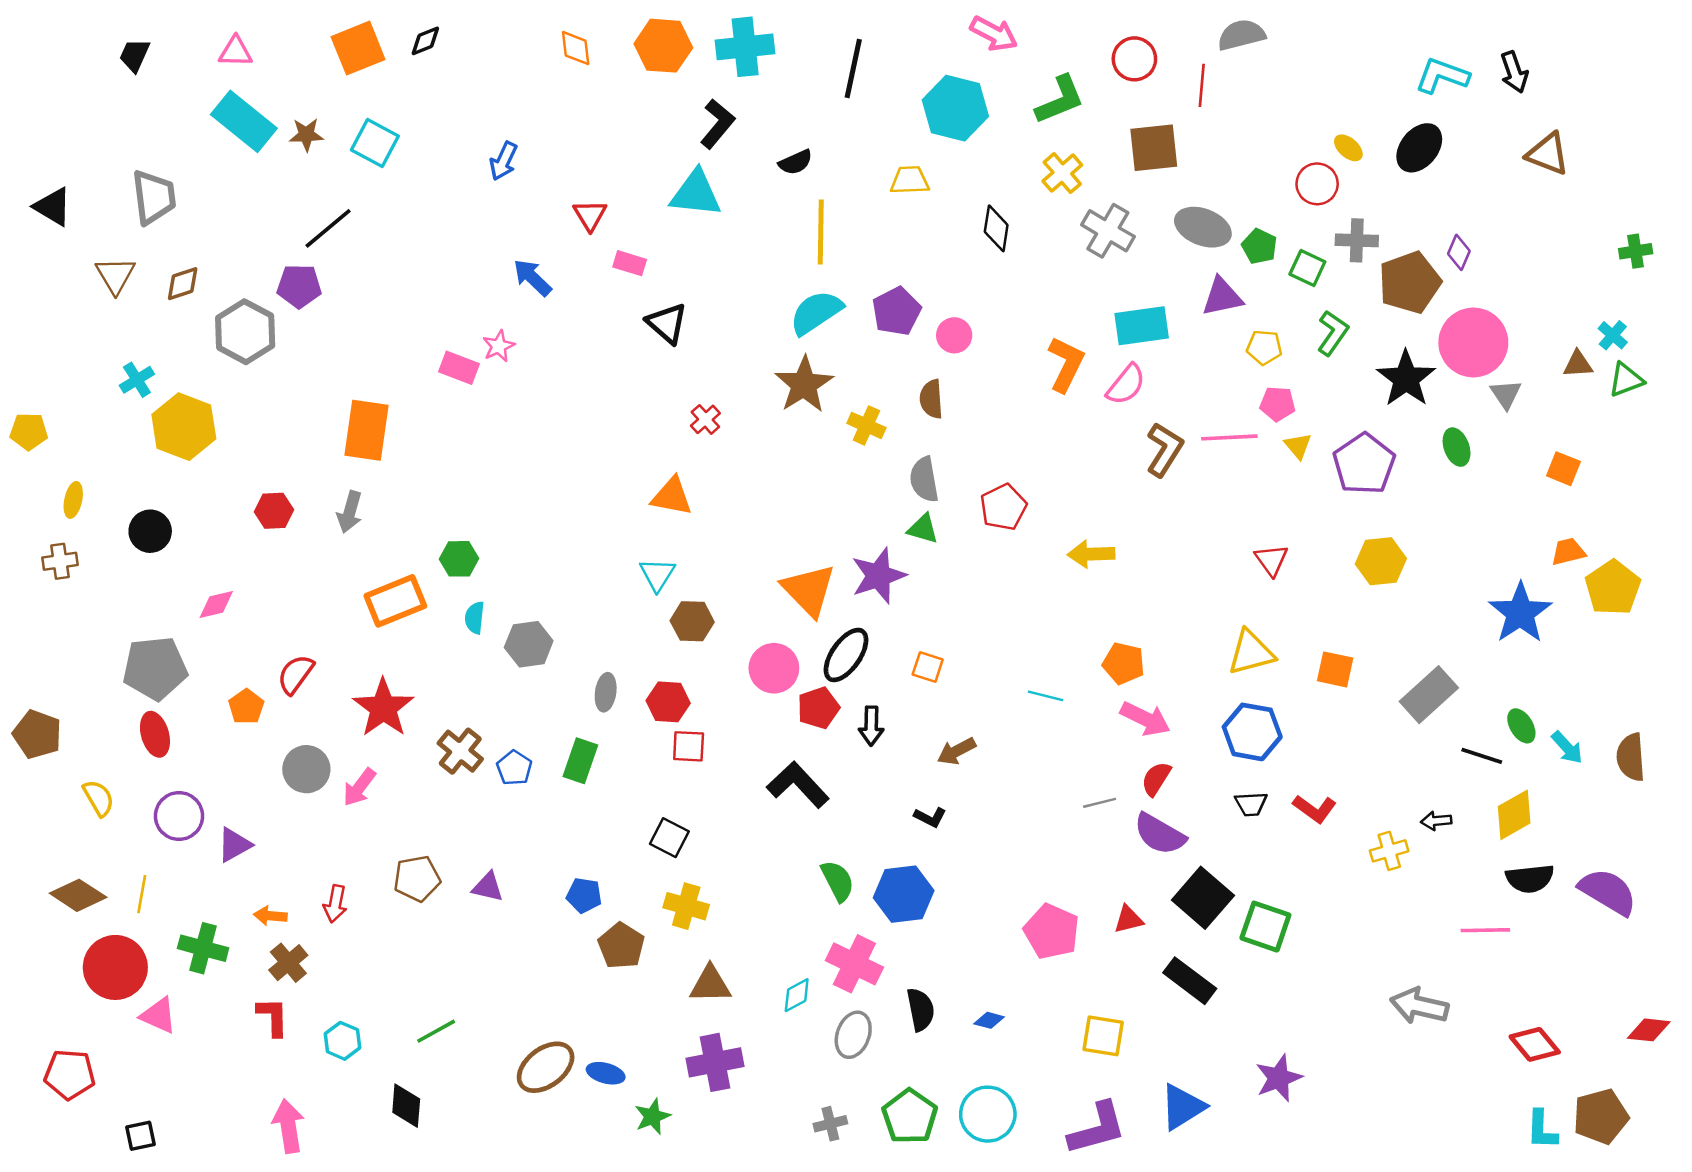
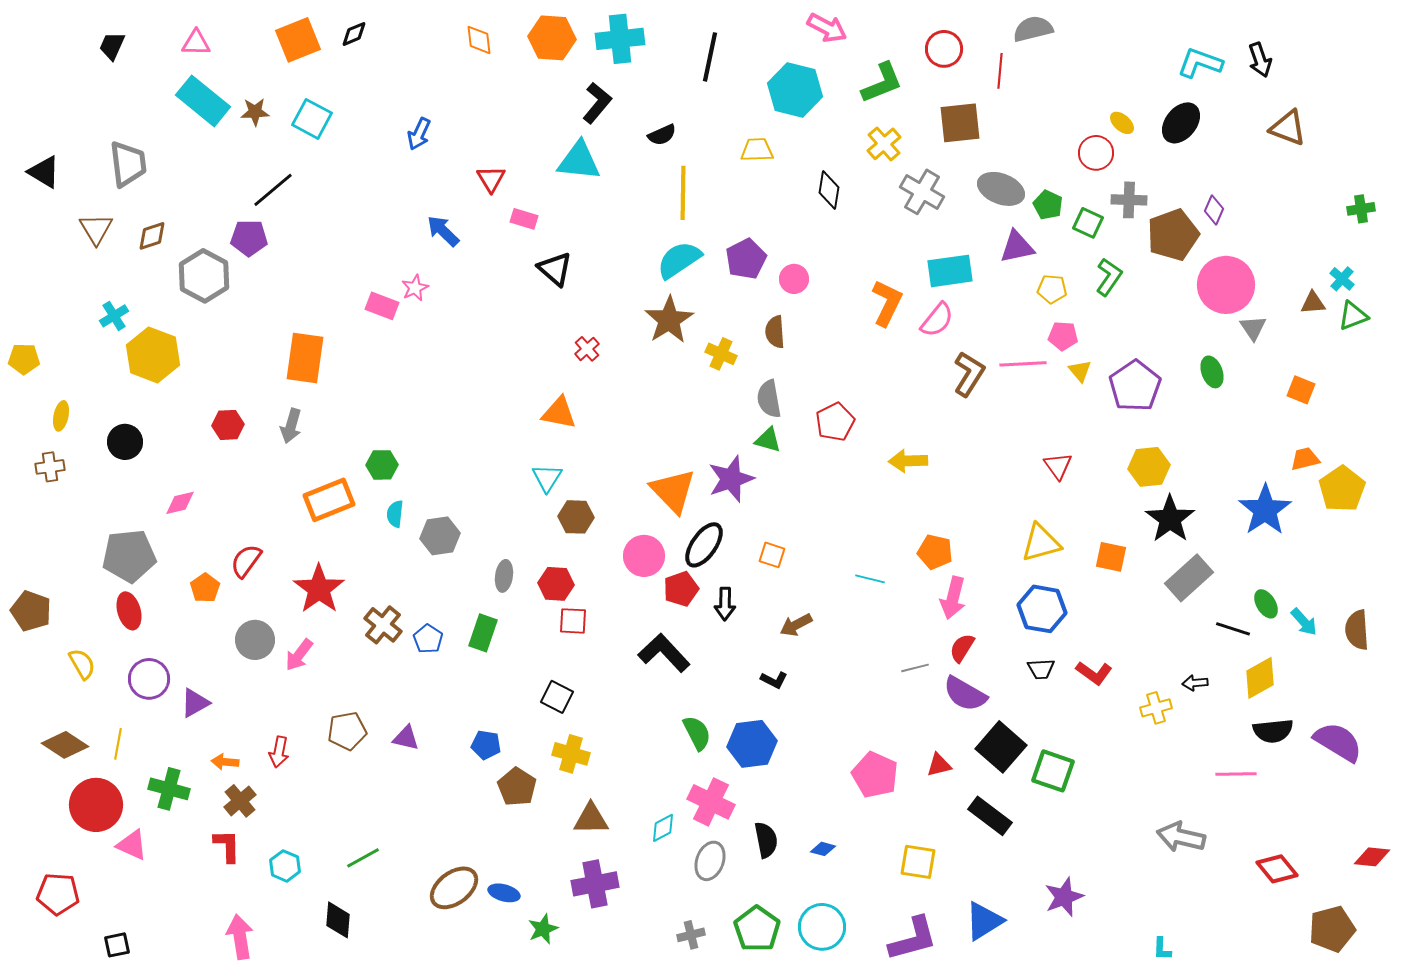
black star: (1406, 379) -> (1170, 519), moved
pink arrow: (1145, 719) -> (953, 598), turned 78
cyan L-shape: (1542, 1130) -> (1162, 949), moved, size x0.7

